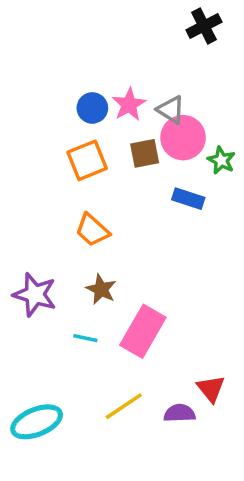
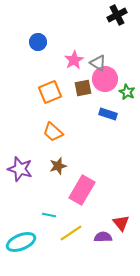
blue circle: (92, 108) -> (38, 42), moved
brown star: (101, 289) -> (58, 166), turned 30
cyan line: (85, 338) -> (49, 215), moved

